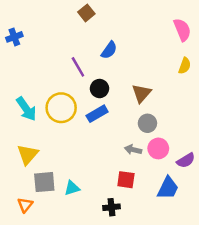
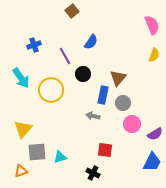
blue cross: (14, 37) -> (34, 45), moved
cyan arrow: (26, 109) -> (21, 78), moved
blue rectangle: (97, 114) -> (103, 95), moved, turned -48
gray arrow: (133, 150) -> (93, 116), moved
blue trapezoid: (168, 188) -> (152, 162), moved
orange triangle: (25, 205) -> (21, 171), turned 32
black cross: (111, 207) -> (93, 173), turned 32

